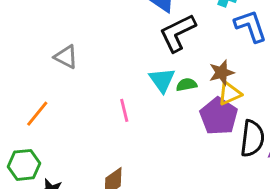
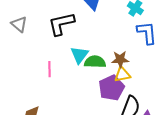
black L-shape: (177, 33) -> (61, 24), moved
green semicircle: (187, 85) -> (95, 62), size x1.5

